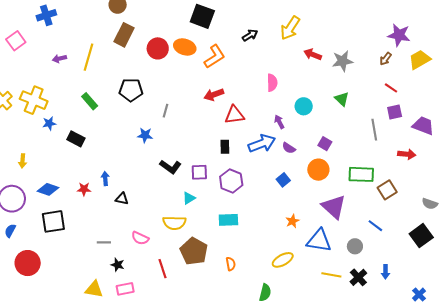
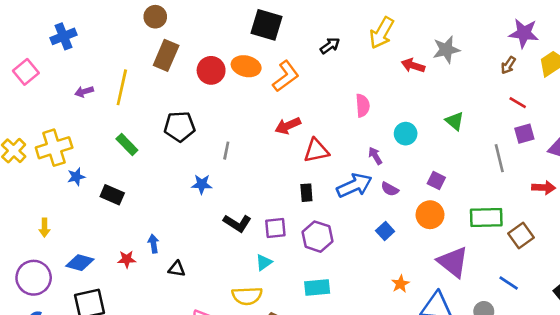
gray star: (343, 61) -> (446, 50), moved
yellow cross: (34, 100) -> (54, 148), turned -36

